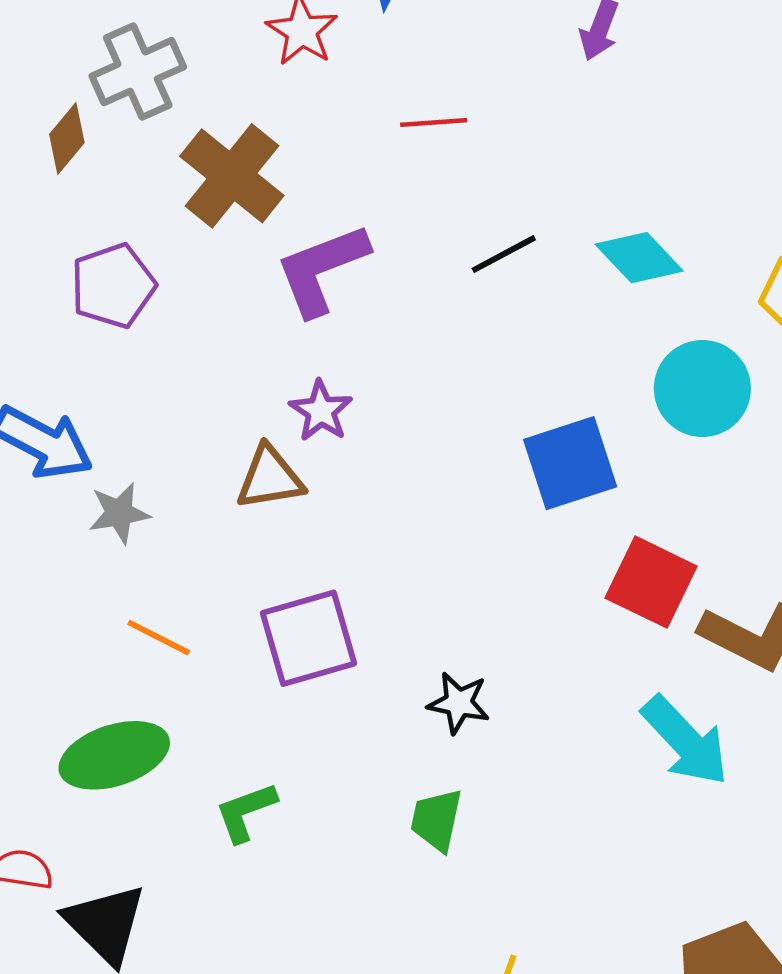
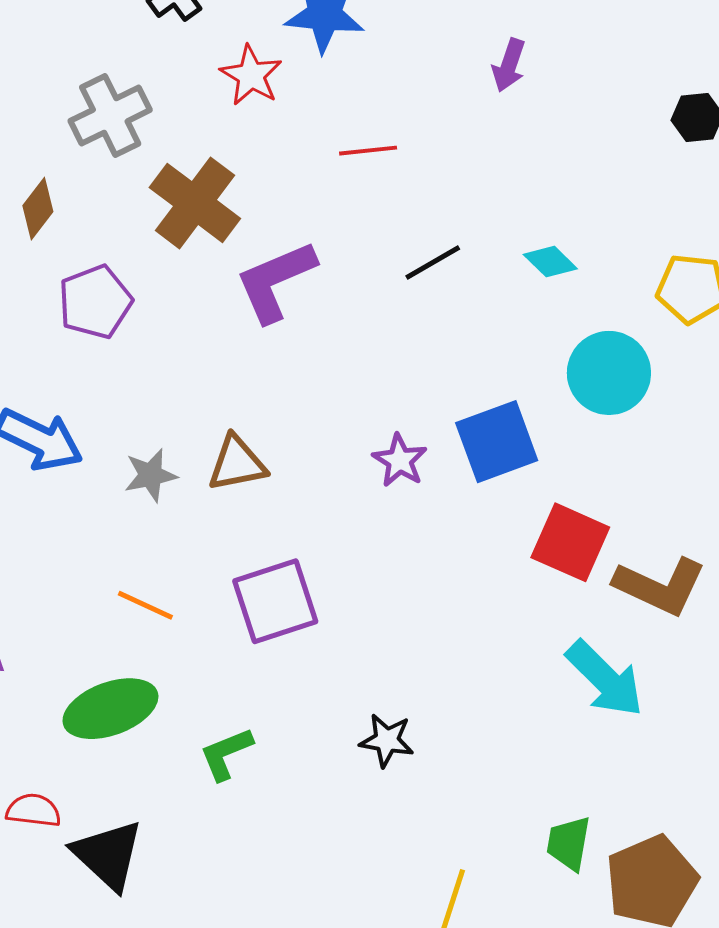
brown diamond: (67, 138) -> (38, 209), moved
cyan diamond: (639, 258) -> (550, 262), size x0.7
purple star: (321, 411) -> (400, 460), moved
gray star: (119, 513) -> (151, 475), moved
black star: (459, 703) -> (387, 740), moved
green trapezoid: (436, 820) -> (569, 843), moved

